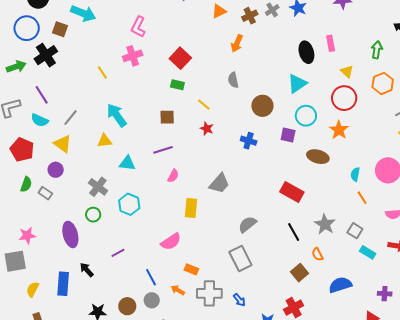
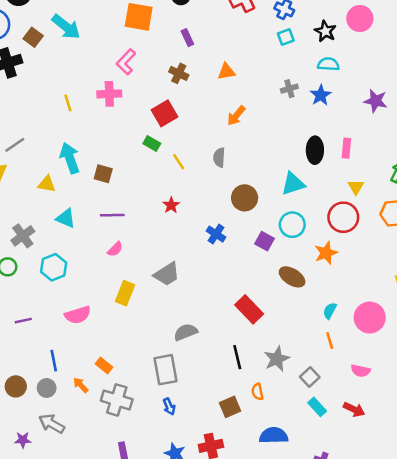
brown cross: (250, 16) -> (179, 73), moved, turned 35
yellow line: (204, 105) -> (179, 162), moved
brown square: (167, 117) -> (103, 174), moved
pink semicircle: (171, 242) -> (78, 315), moved
blue arrow: (239, 300) -> (169, 406), moved

